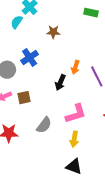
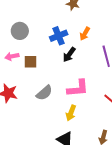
blue cross: (30, 57) -> (59, 36), moved
orange arrow: (75, 67) -> (85, 34), moved

